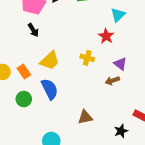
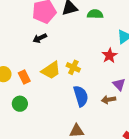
black arrow: (33, 30) -> (40, 38), turned 88
yellow cross: (87, 58) -> (73, 67), moved
blue semicircle: (50, 89) -> (81, 96), moved

